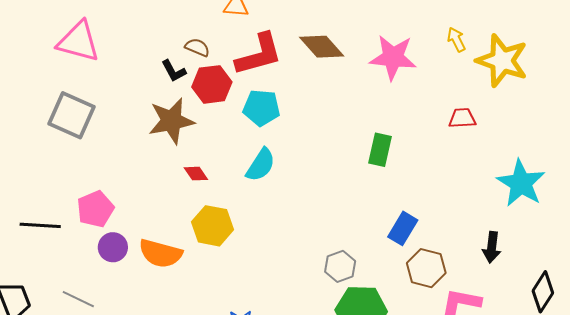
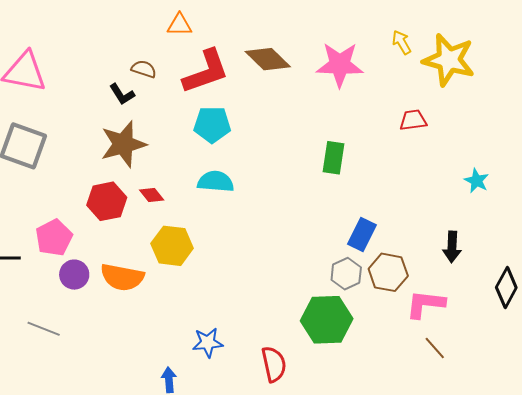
red hexagon: (212, 84) -> (107, 201), moved
cyan semicircle: (261, 165) -> (216, 182), turned -114
cyan star: (521, 183) -> (477, 181), size x0.5
gray hexagon: (340, 266) -> (346, 274), moved

